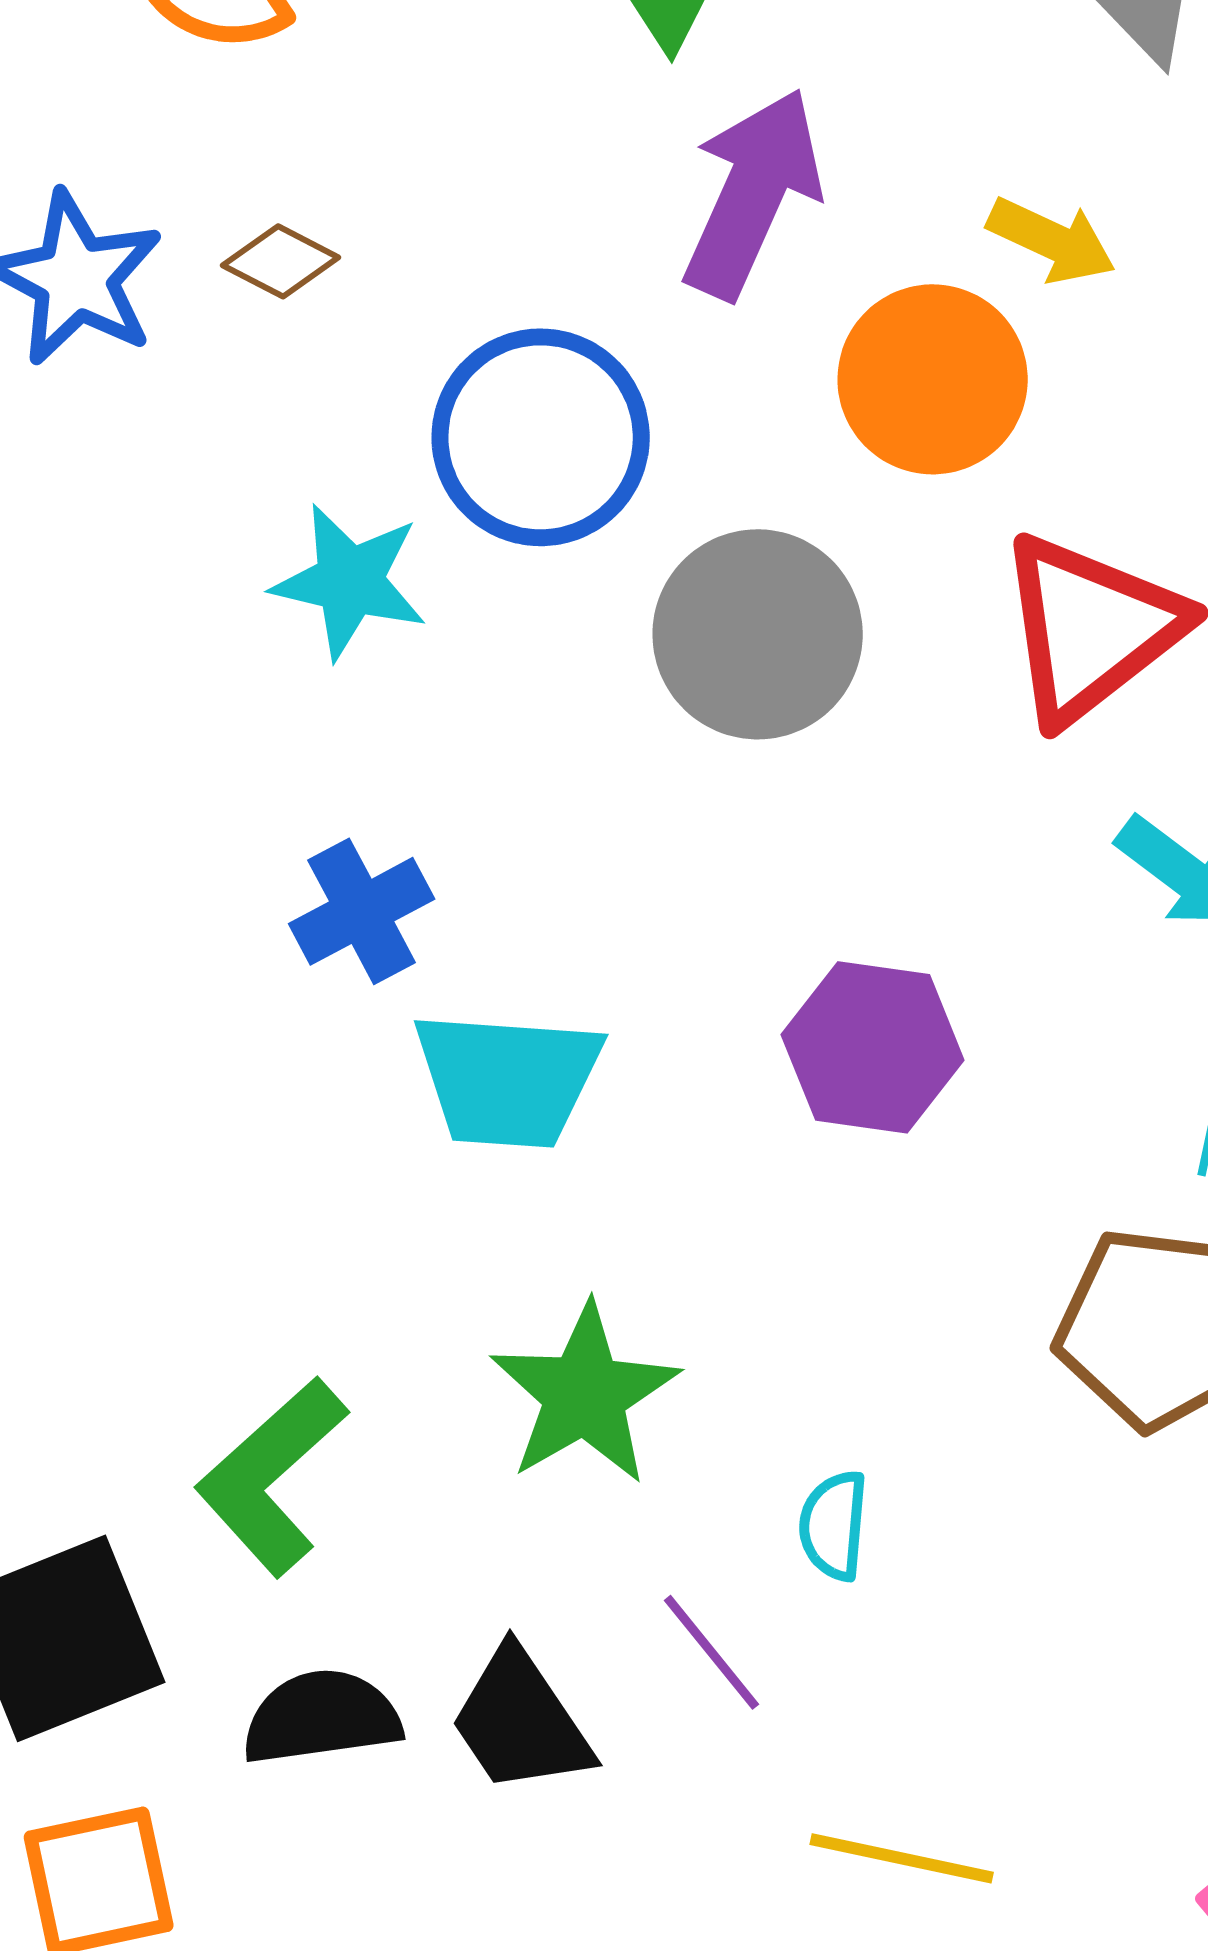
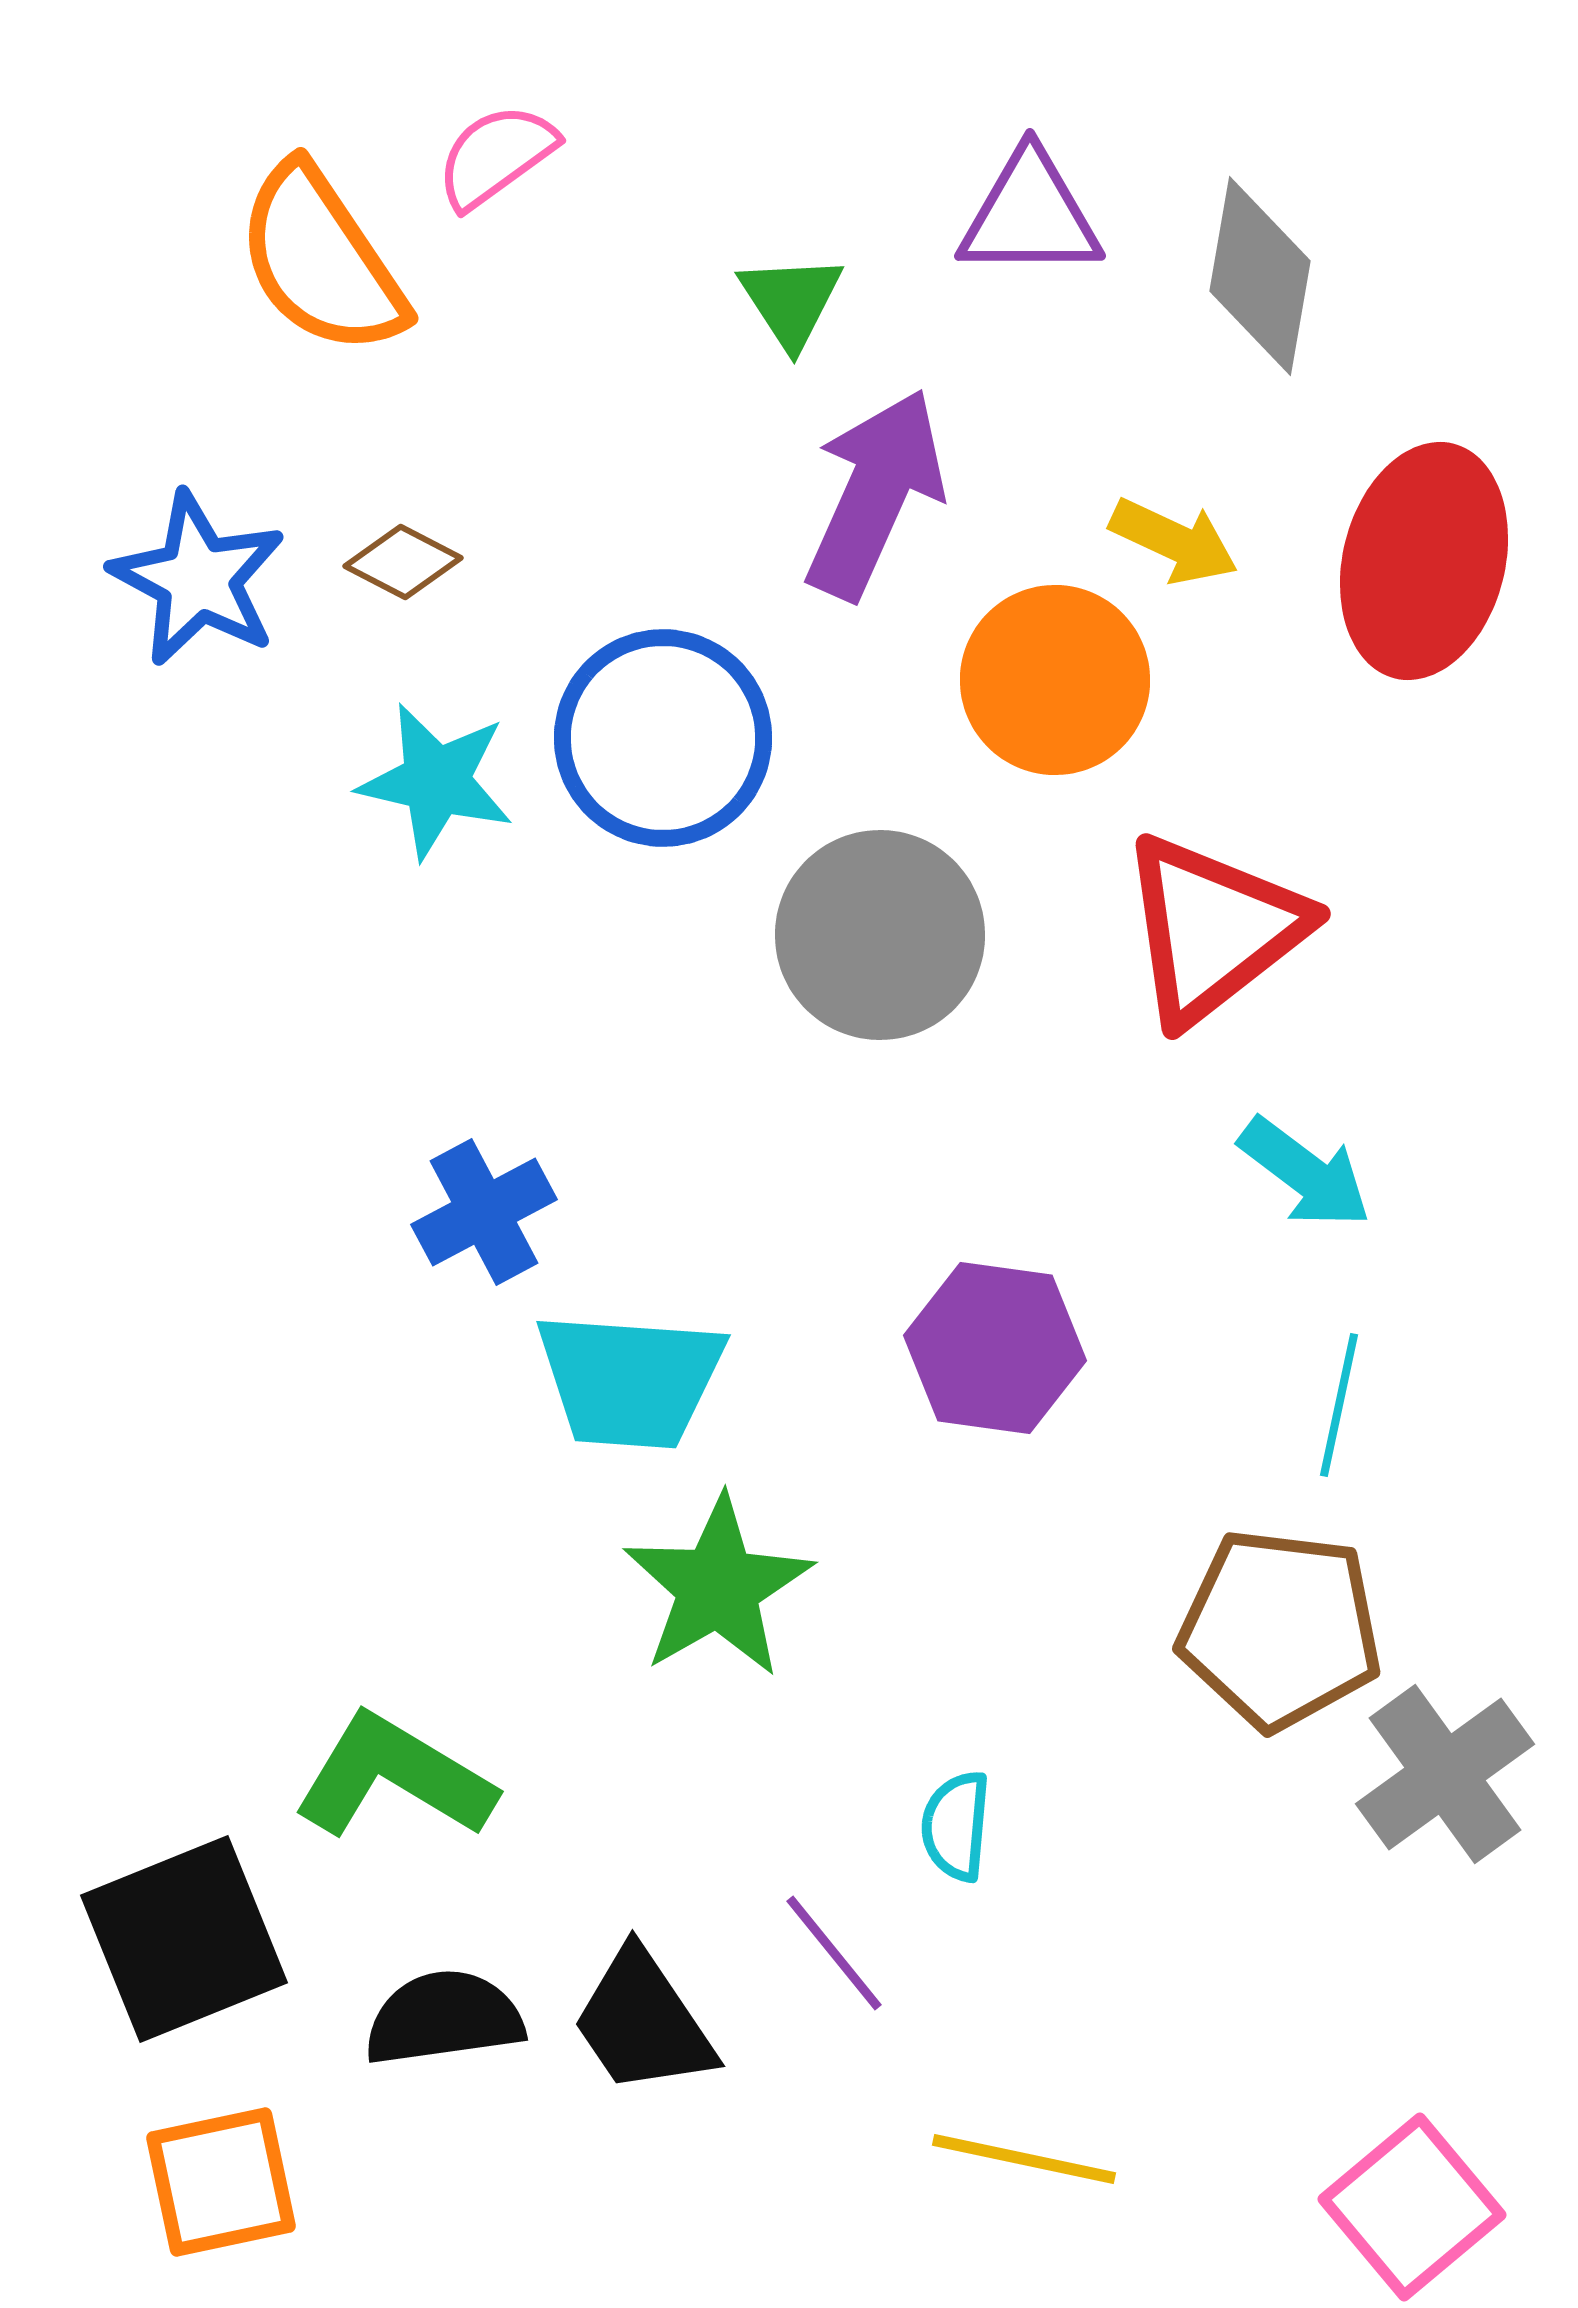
cyan star: (350, 581) -> (436, 781), moved
green star: (585, 1394) -> (718, 1587), moved
green L-shape: (272, 1476) -> (394, 1777), turned 73

